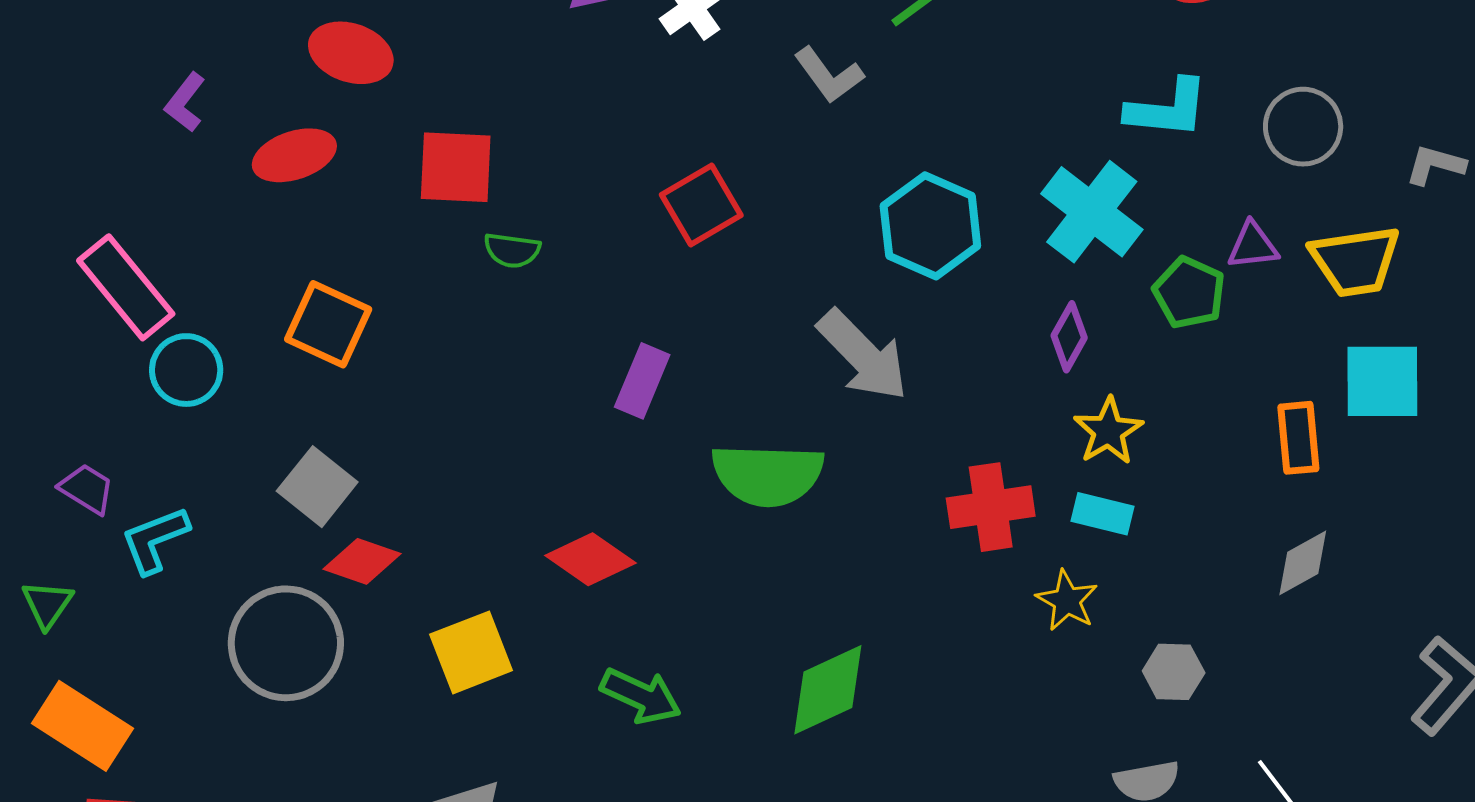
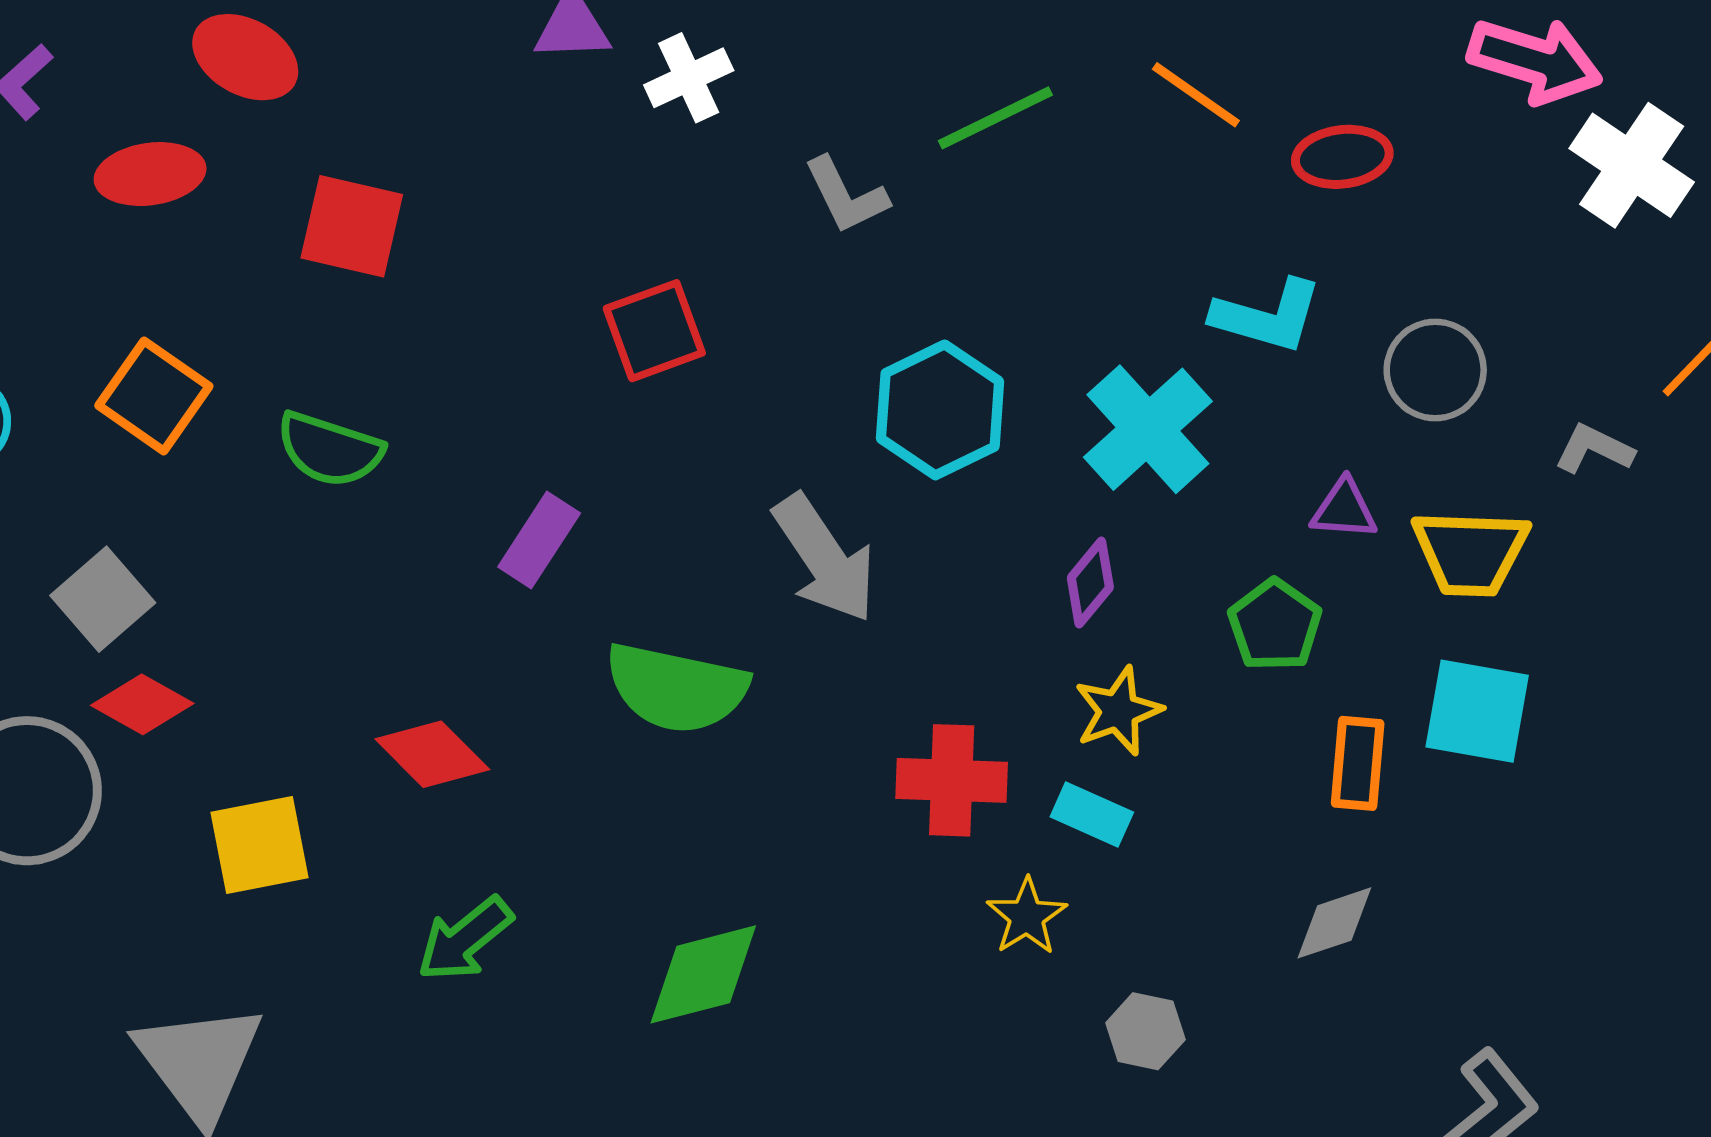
green semicircle: (512, 250) -> (330, 449), moved, size x1.5
green pentagon: (1189, 293) -> (1275, 625), moved
green arrow: (641, 696) -> (465, 939), turned 106

